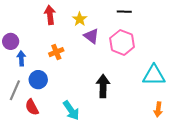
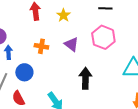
purple triangle: (91, 36) -> (71, 44), moved
orange cross: (56, 52) -> (41, 46), turned 32

